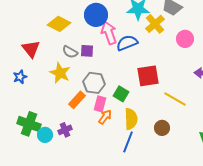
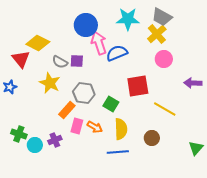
yellow diamond: (59, 24) -> (38, 43), moved
yellow cross: (155, 24) -> (157, 34), moved
pink circle: (185, 39) -> (164, 59), moved
pink rectangle: (100, 104) -> (77, 126), moved
orange arrow: (105, 117) -> (95, 127), turned 84
green cross: (29, 124) -> (19, 134), size x0.7
blue line: (128, 142) -> (118, 152), turned 65

